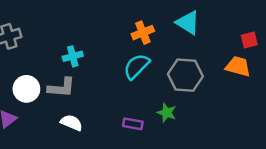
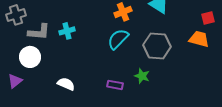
gray L-shape: (61, 88) -> (39, 32), moved

